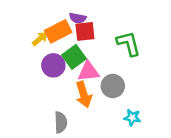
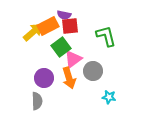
yellow arrow: (40, 39) -> (33, 32), size x1.5
purple circle: (53, 65) -> (44, 78), moved
pink triangle: (89, 71) -> (73, 59), turned -30
gray semicircle: (61, 122) -> (37, 101), moved

